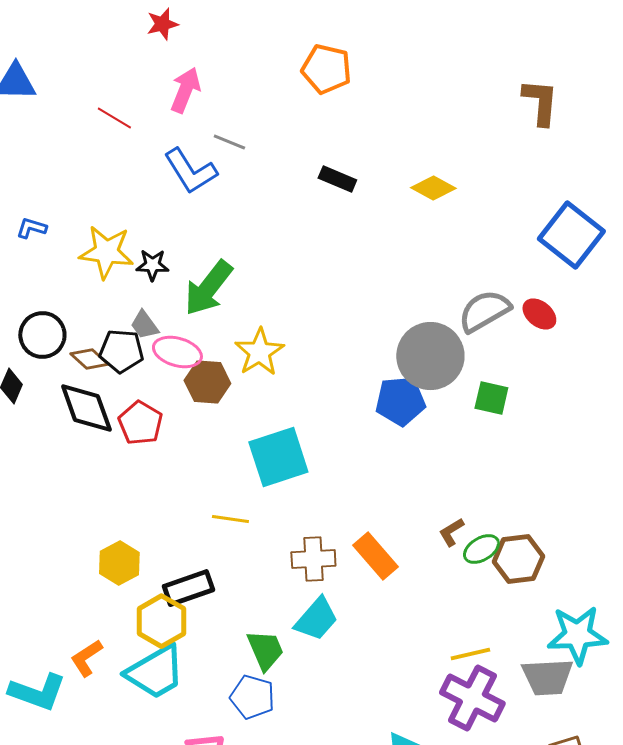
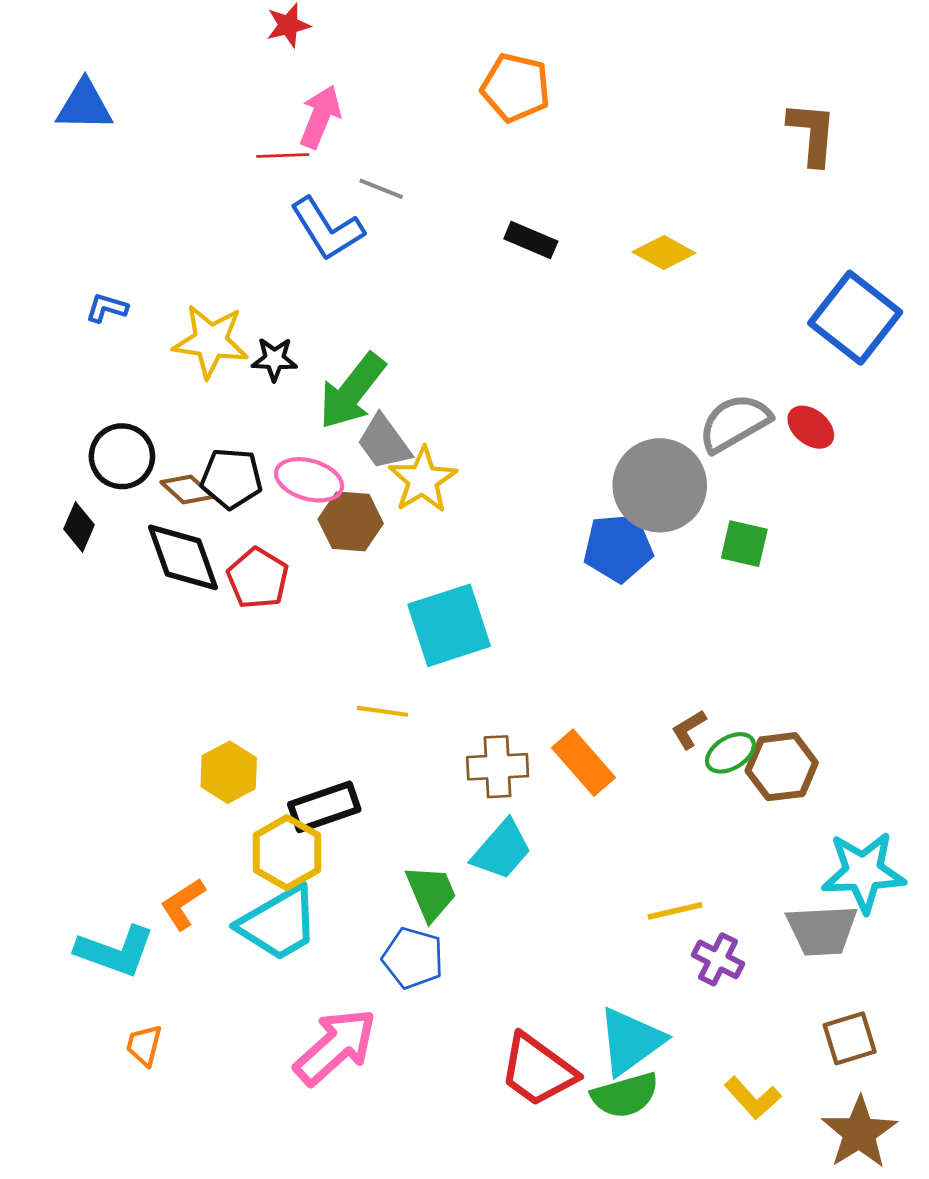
red line: (114, 118) -> (283, 155), moved, turned -33
gray trapezoid: (144, 325) -> (384, 442), moved, size x1.4
yellow line: (470, 654) -> (675, 911), moved
purple cross: (472, 698) -> (718, 959), size x0.6

